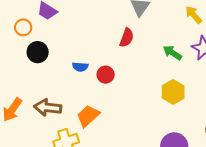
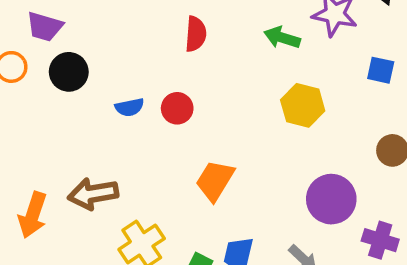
black circle: (38, 52) -> (69, 72), moved
orange trapezoid: (88, 116) -> (215, 180), moved

